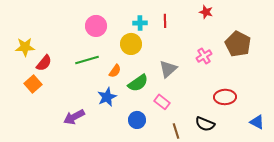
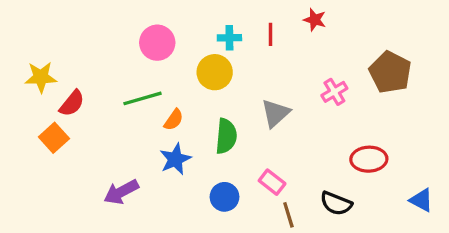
red star: (206, 12) -> (315, 20), moved
orange semicircle: (115, 71) -> (174, 120), moved
green semicircle: (138, 83) -> (226, 136), turned -50
pink rectangle: (162, 102) -> (272, 182), moved

